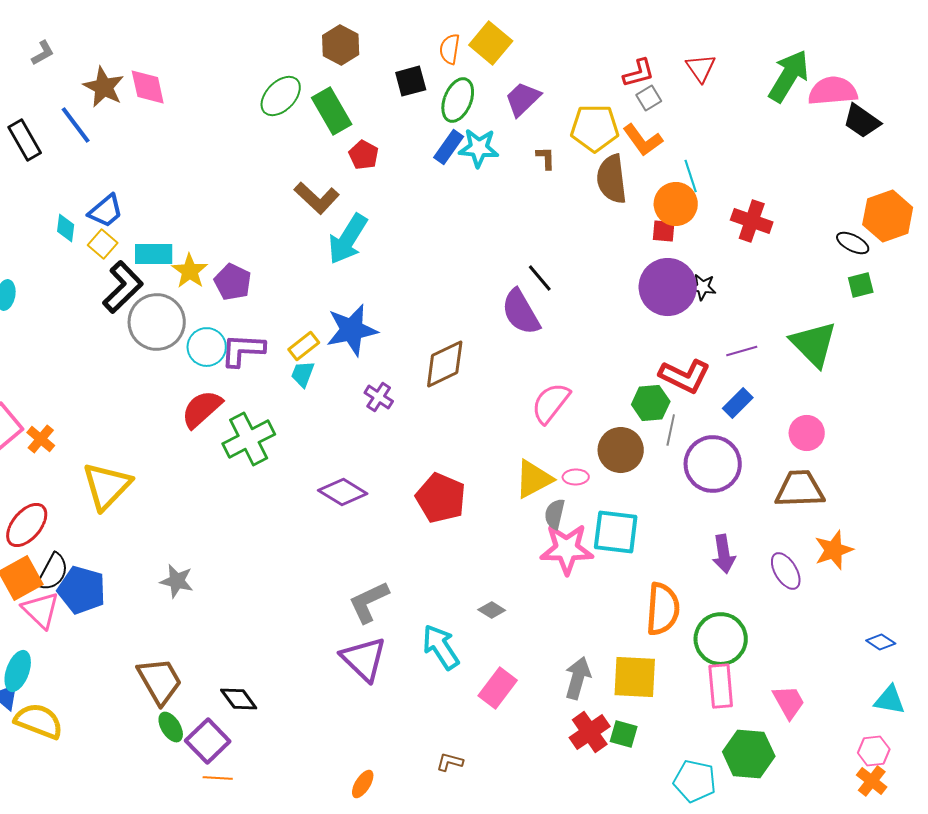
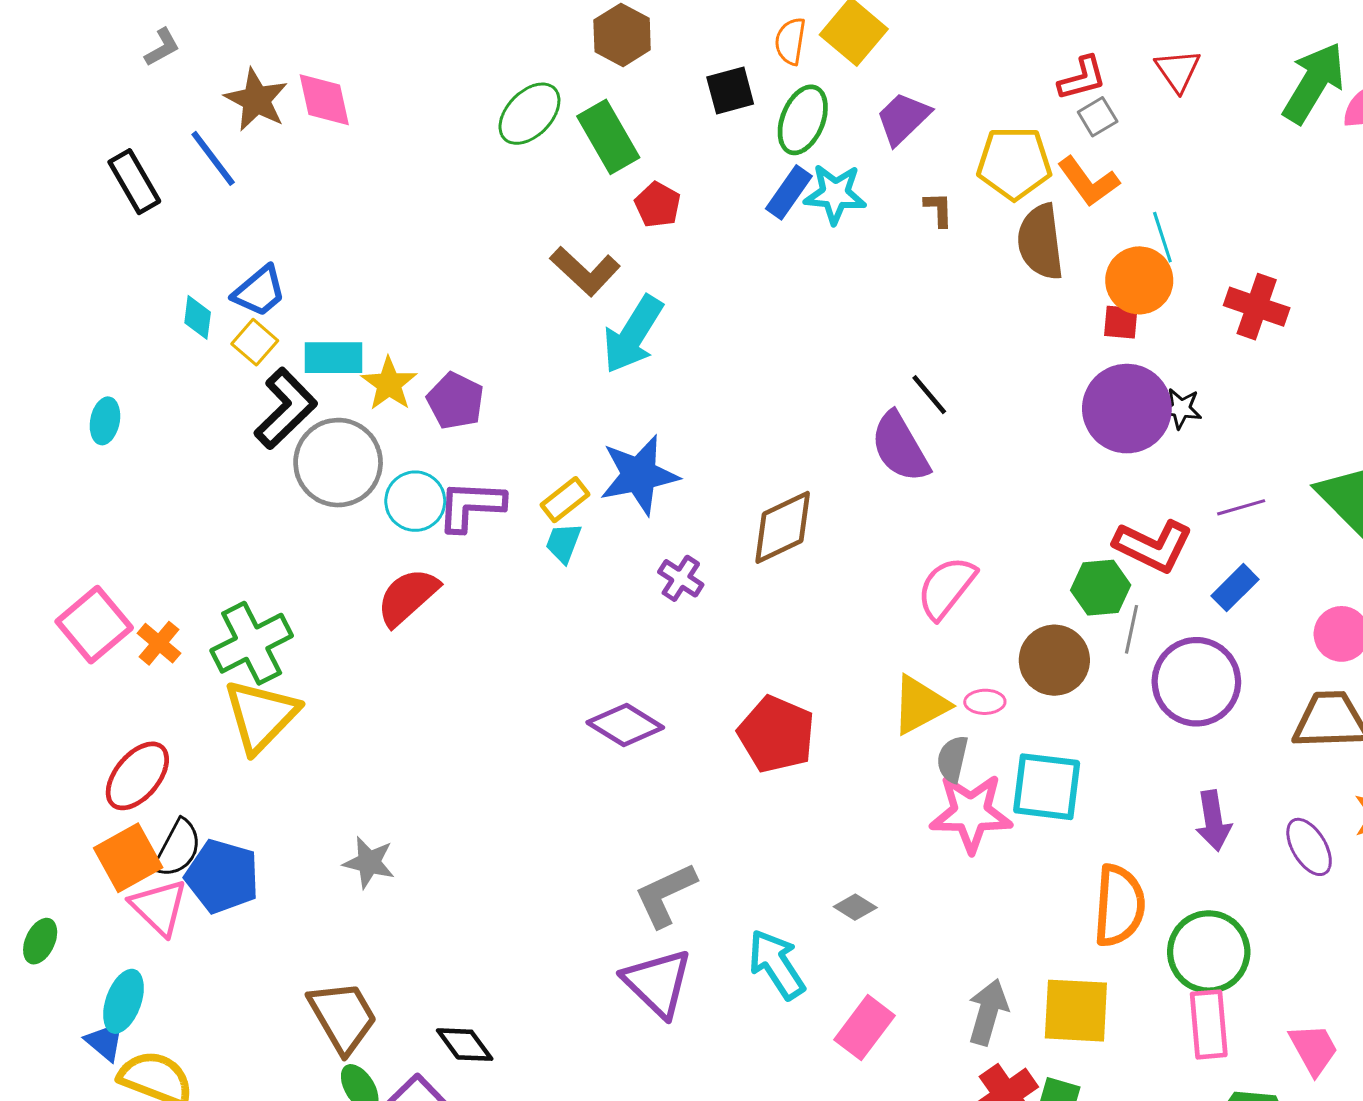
green cross: (249, 439) -> (252, 643), moved

